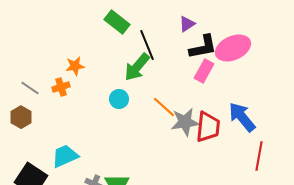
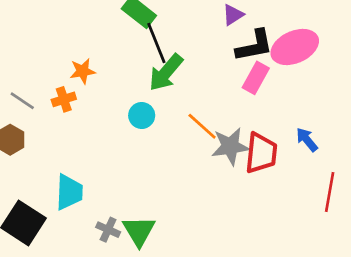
black line: (147, 45) -> (156, 43), moved
blue arrow: (242, 117) -> (307, 140), size x0.6
cyan trapezoid: (65, 156) -> (69, 192), turned 116

